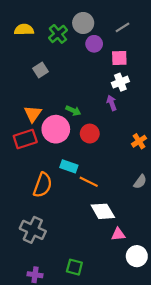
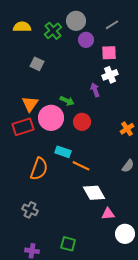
gray square: (40, 70) -> (37, 64), turned -32
purple arrow: (112, 103) -> (95, 90), moved
gray cross: (33, 230) -> (30, 210), size x0.7

